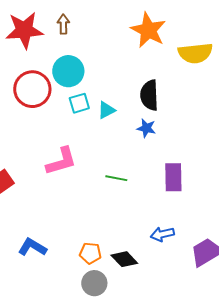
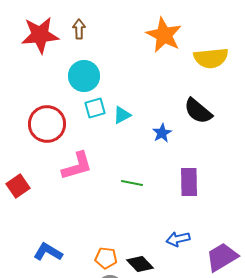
red circle: (32, 89) -> (47, 124), moved
black semicircle: (149, 95) -> (198, 111), moved, turned -48
blue star: (146, 128) -> (162, 133), turned 30

